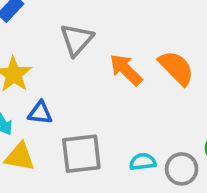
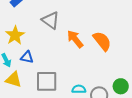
gray triangle: (77, 40) -> (51, 20), turned -42

